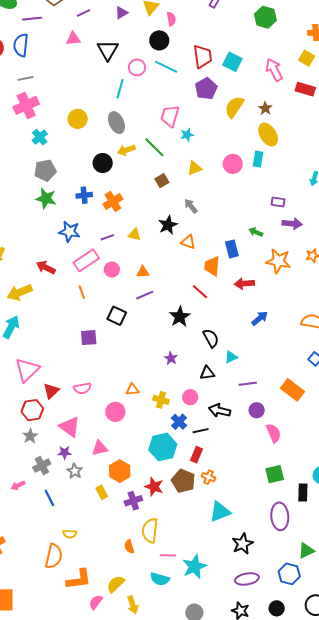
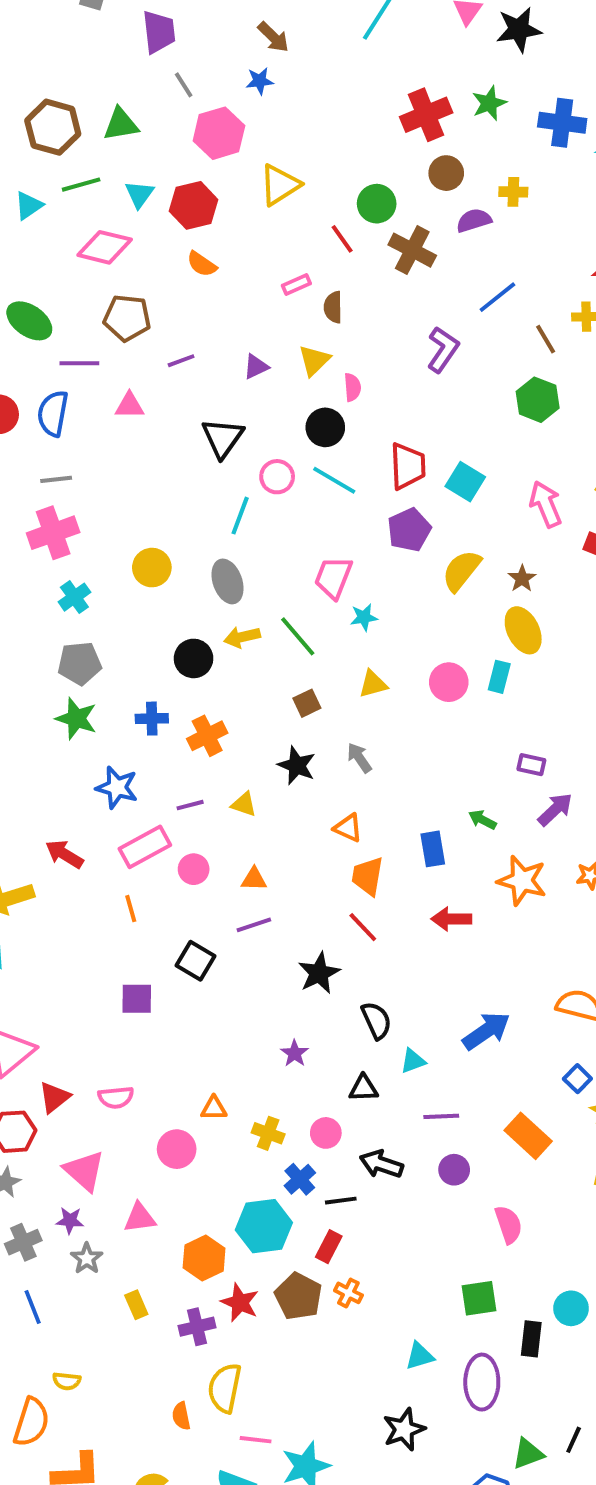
pink triangle: (73, 39) -> (129, 406), moved
purple arrow: (292, 224) -> (555, 809), turned -54
black star: (168, 225) -> (297, 765), moved, turned -30
orange trapezoid: (212, 266) -> (368, 876), moved
blue arrow: (260, 318) -> (486, 1031), moved, size x1.4
pink semicircle: (274, 433) -> (509, 1225), moved
orange hexagon: (120, 471) -> (204, 1258), moved
cyan triangle: (220, 512) -> (420, 1356), moved, size x0.7

